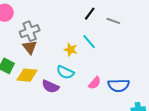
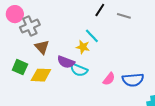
gray cross: (30, 31) -> (30, 26), moved
cyan line: (89, 42) -> (92, 36), moved
purple semicircle: (50, 86) -> (66, 62), moved

